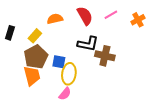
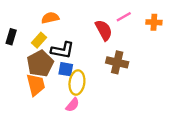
red semicircle: (85, 16) -> (104, 30), moved
orange semicircle: (55, 19) -> (50, 18), moved
orange cross: (138, 20) -> (154, 22), turned 32
black L-shape: (88, 44) -> (62, 50), moved

